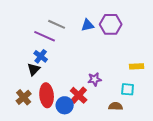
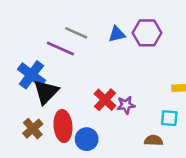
blue cross: (41, 56) -> (31, 75), moved, size x1.5
black triangle: (34, 69) -> (46, 92), size x1.5
red cross: (79, 95) -> (105, 100), moved

